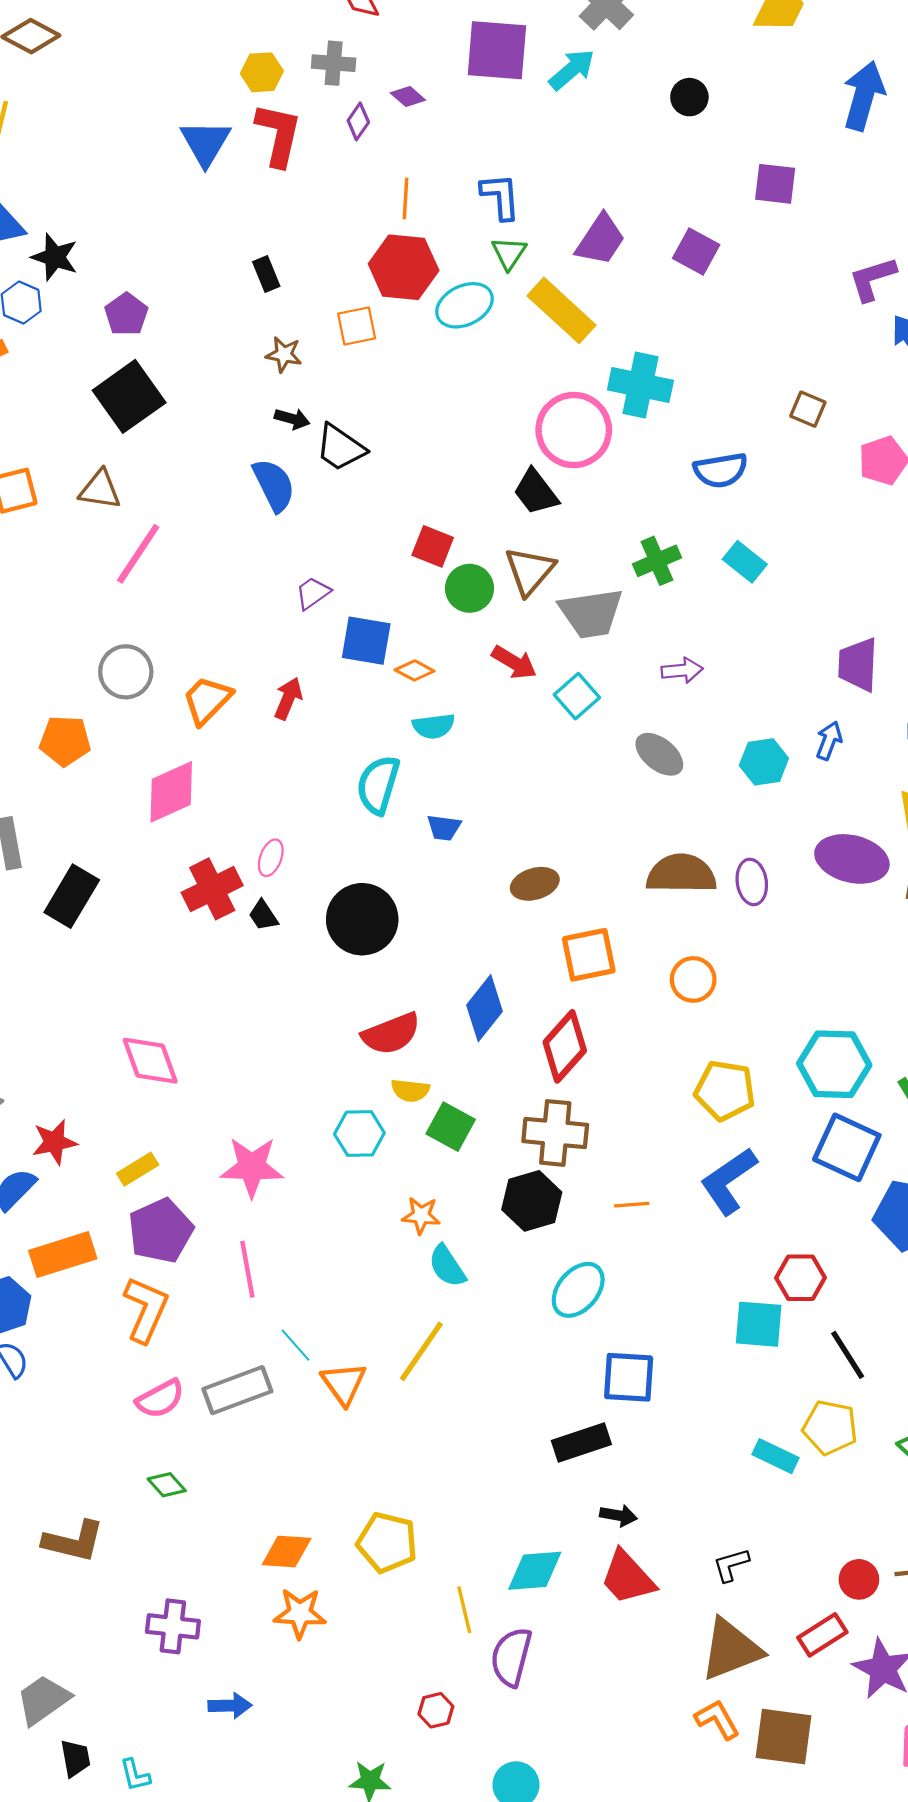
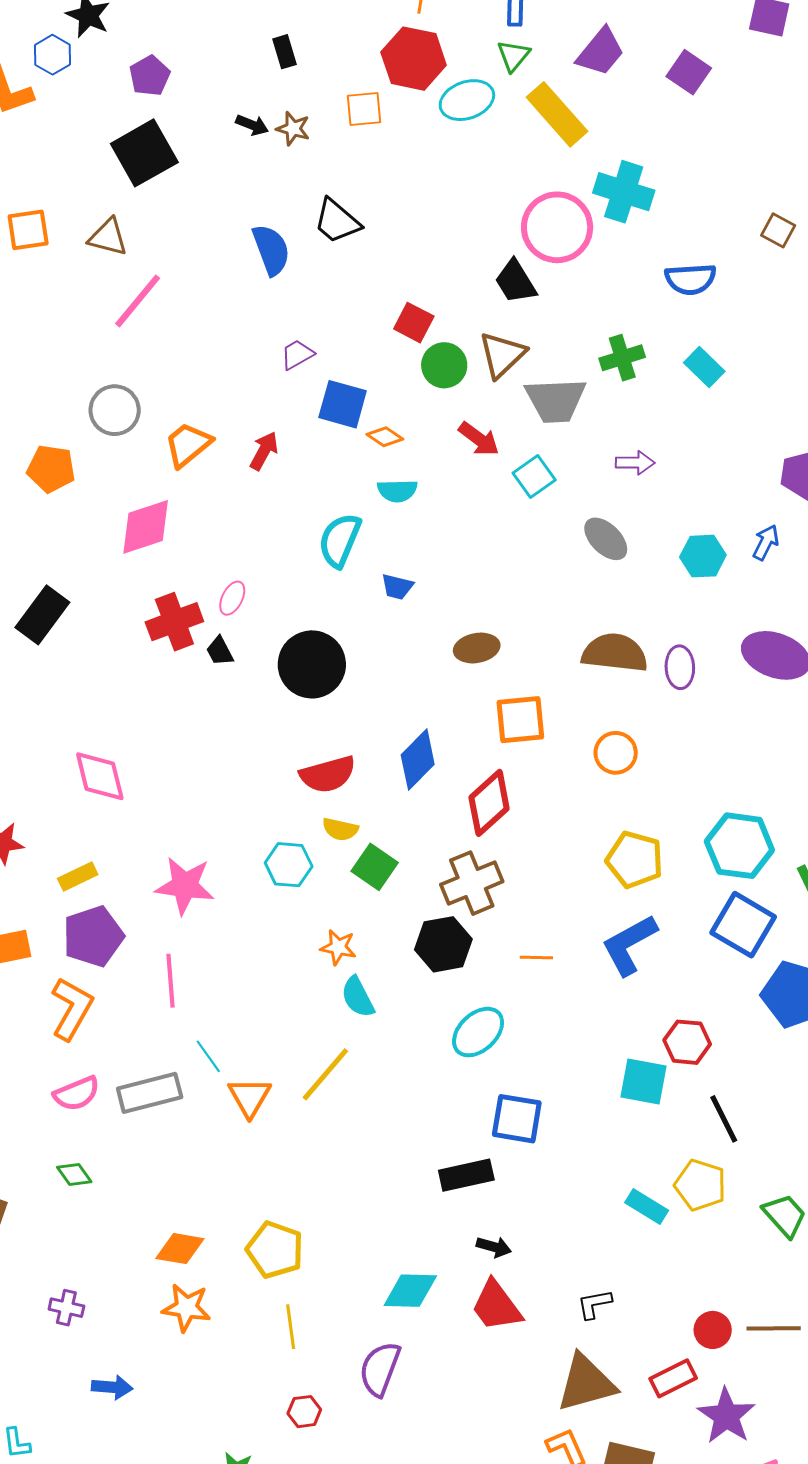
black arrow: (292, 419) -> (252, 125), moved
brown cross: (555, 1133) -> (472, 883), turned -34
yellow line: (464, 1610) -> (291, 1327), moved
purple cross: (173, 1626) -> (66, 1308), size x0.7

